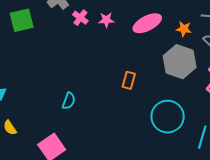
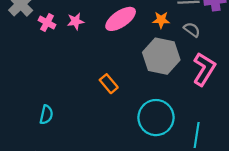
orange rectangle: (129, 80) -> (109, 84), turned -48

